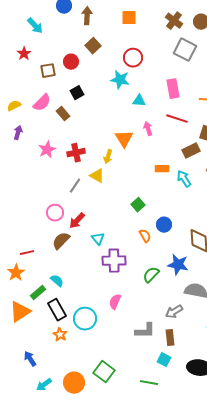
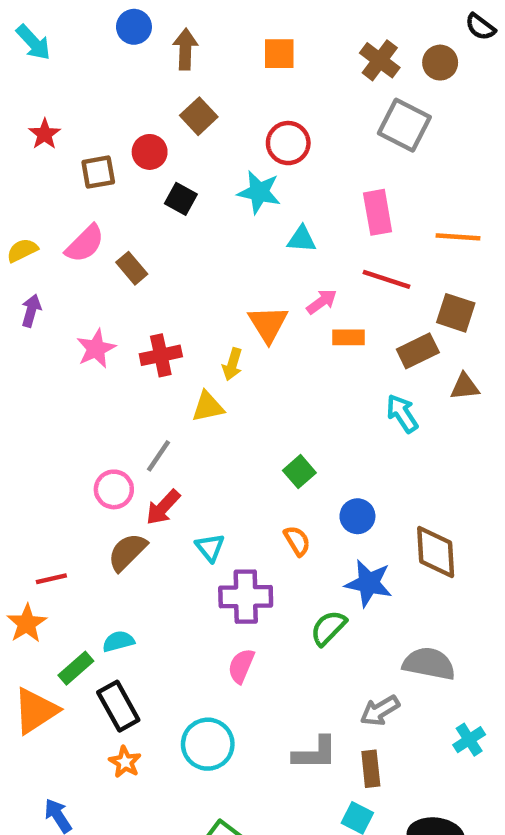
cyan arrow: (35, 26) -> (33, 42), moved
black square: (77, 93) -> (181, 199), moved, turned -32
pink arrow: (148, 129) -> (322, 302), turned 72
orange rectangle: (162, 169) -> (349, 337), moved
yellow triangle: (97, 176) -> (208, 407), turned -42
gray line: (75, 186) -> (159, 456), moved
orange semicircle: (145, 236) -> (297, 541), moved
blue star: (178, 265) -> (369, 583), moved
cyan semicircle: (57, 281) -> (118, 641), turned -56
pink semicircle: (115, 302) -> (241, 666), moved
cyan circle: (85, 319) -> (208, 744), moved

